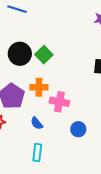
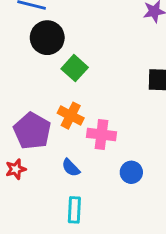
black circle: (20, 54) -> (47, 38), moved
orange cross: (39, 87) -> (71, 116), turned 30

